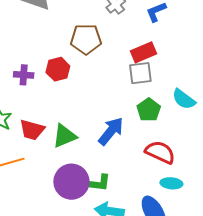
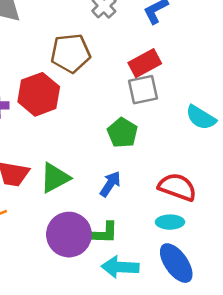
red hexagon: (58, 69) -> (39, 94), size x1.4
green pentagon: (149, 110) -> (122, 133), moved
blue arrow: (111, 131) -> (110, 184), moved, size x0.7
cyan ellipse: (171, 183) -> (170, 222), moved

